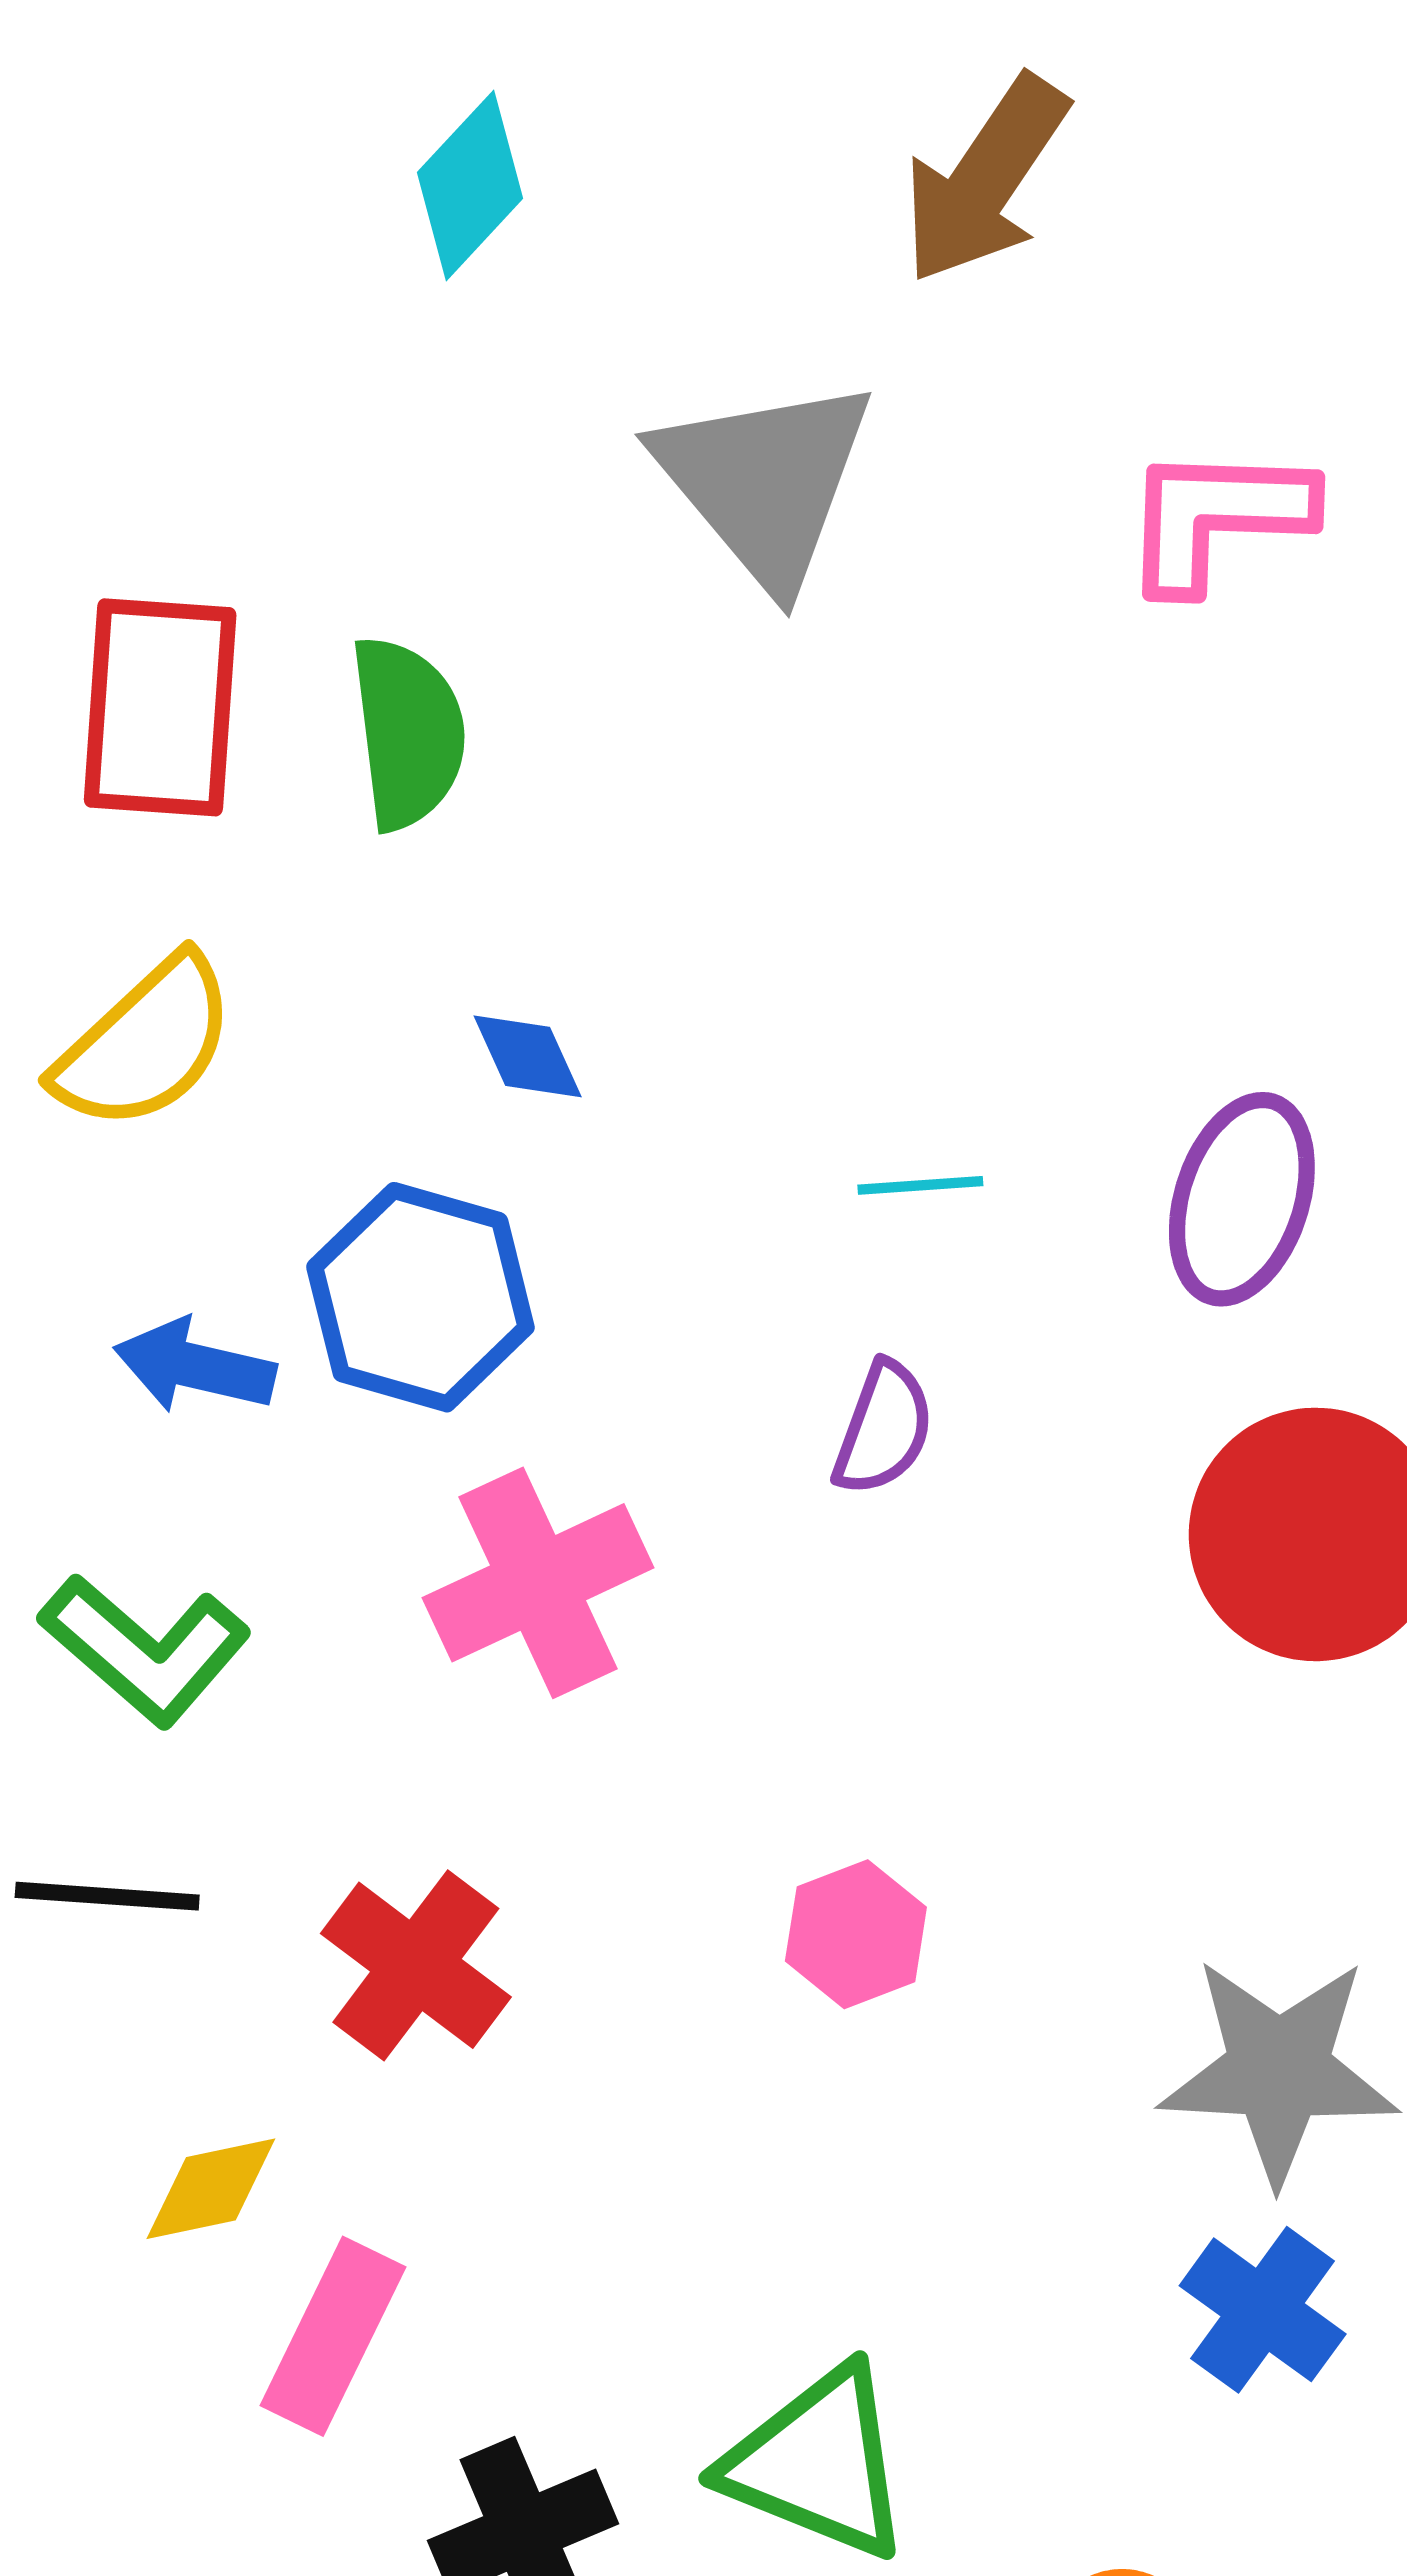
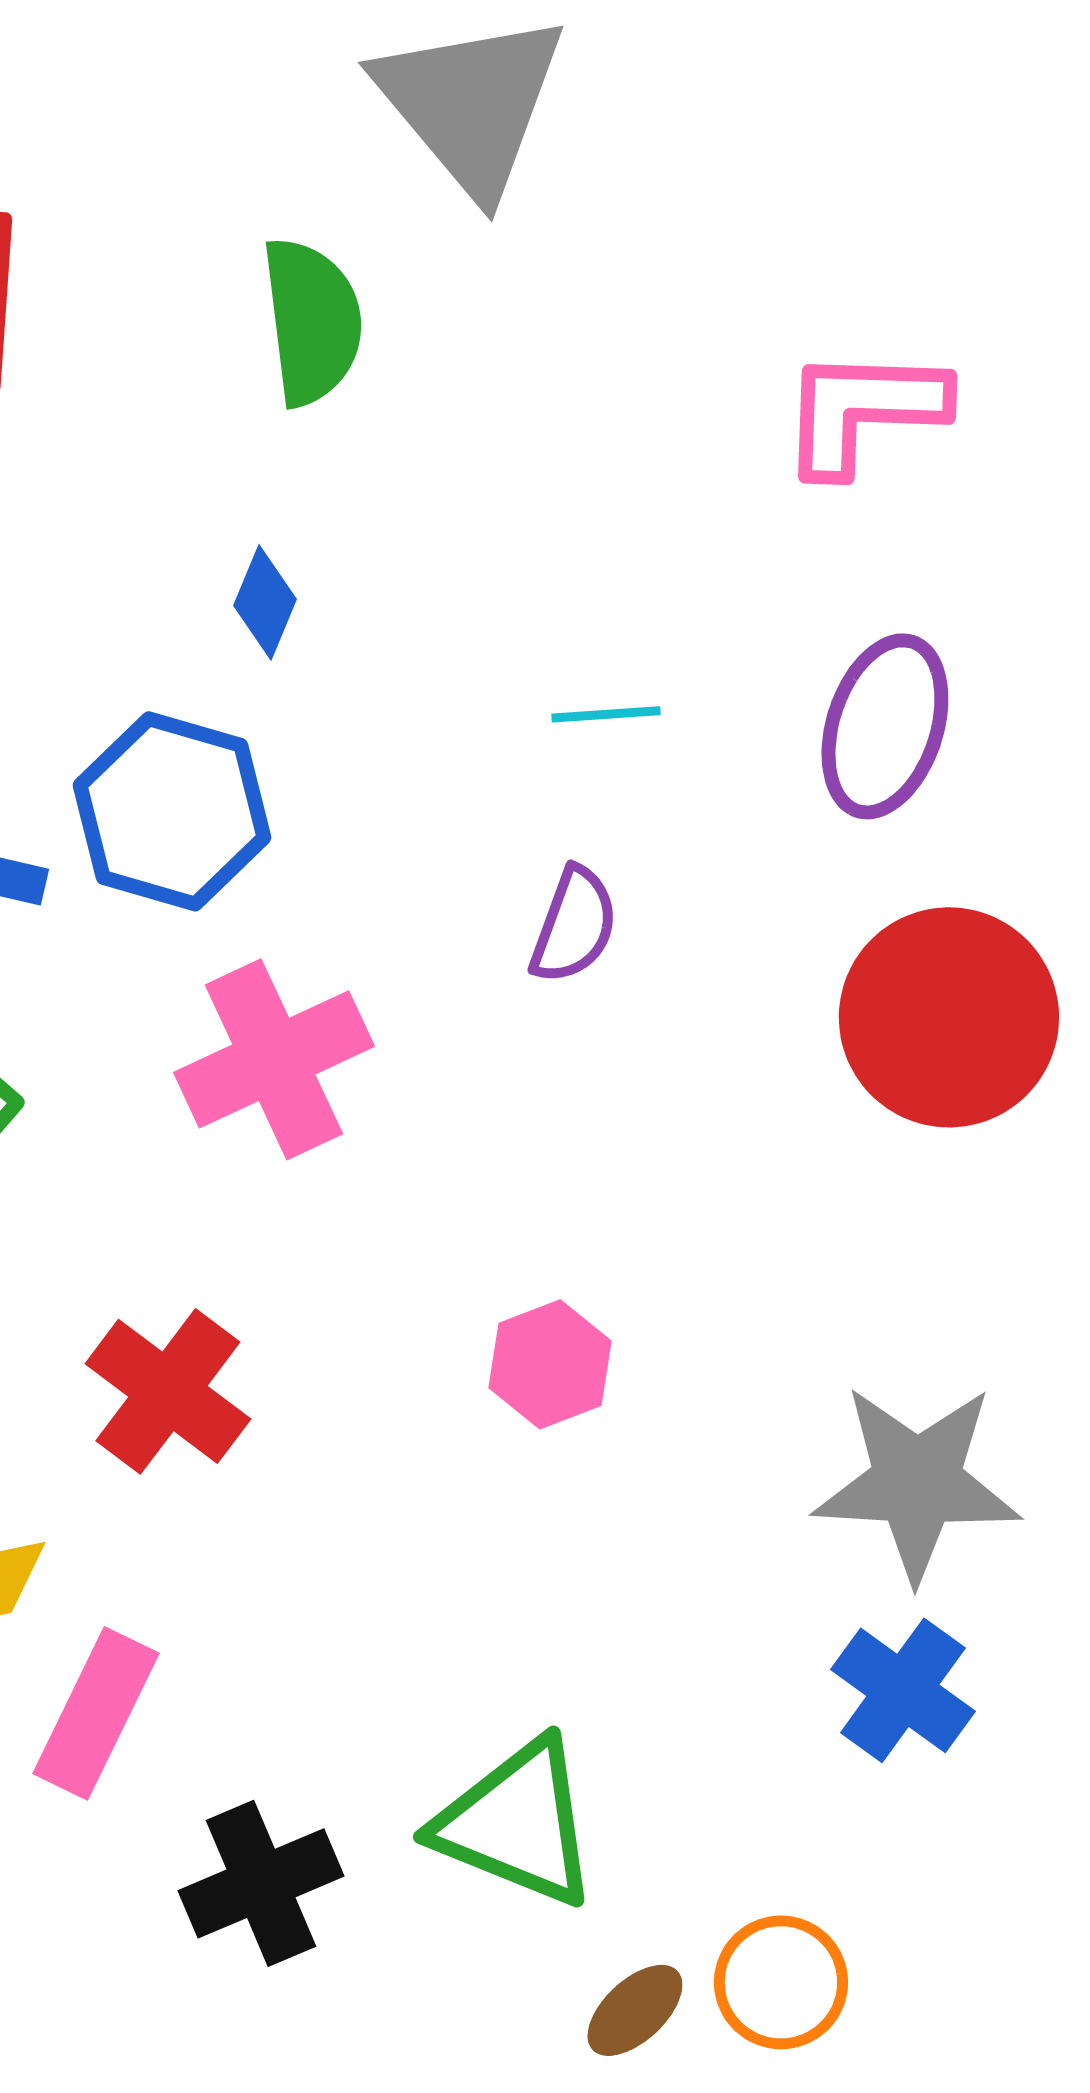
pink L-shape: (1217, 517) -> (863, 410), moved
green semicircle: (408, 733) -> (312, 321), moved
blue diamond: (528, 1056) -> (265, 602), turned 47

